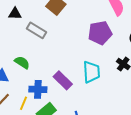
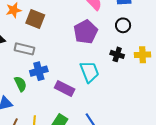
green semicircle: (22, 62) -> (20, 84), turned 49
blue cross: (38, 89) -> (39, 71), moved

